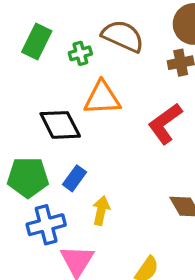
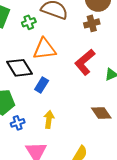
blue rectangle: (74, 178) -> (42, 85), moved
blue cross: (46, 225) -> (18, 123), moved, size x0.6

